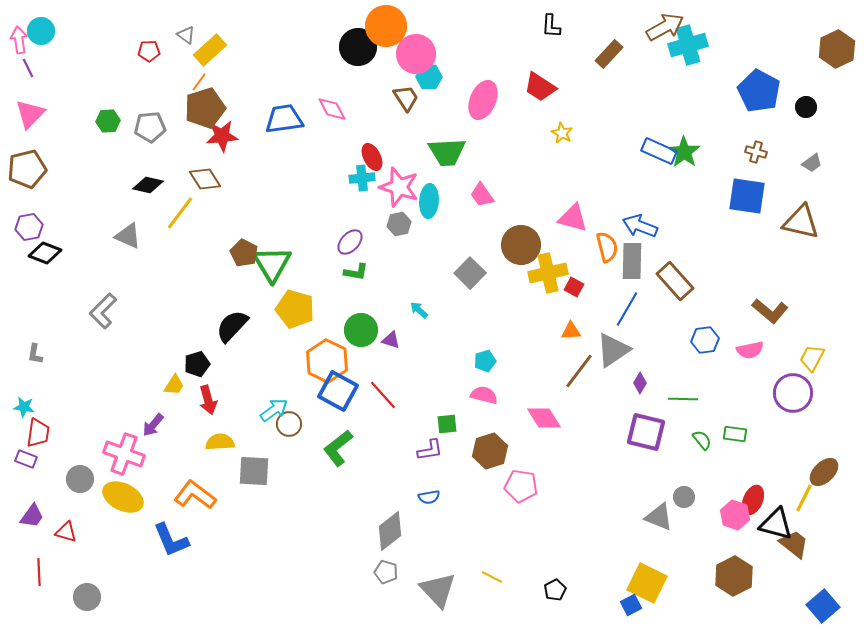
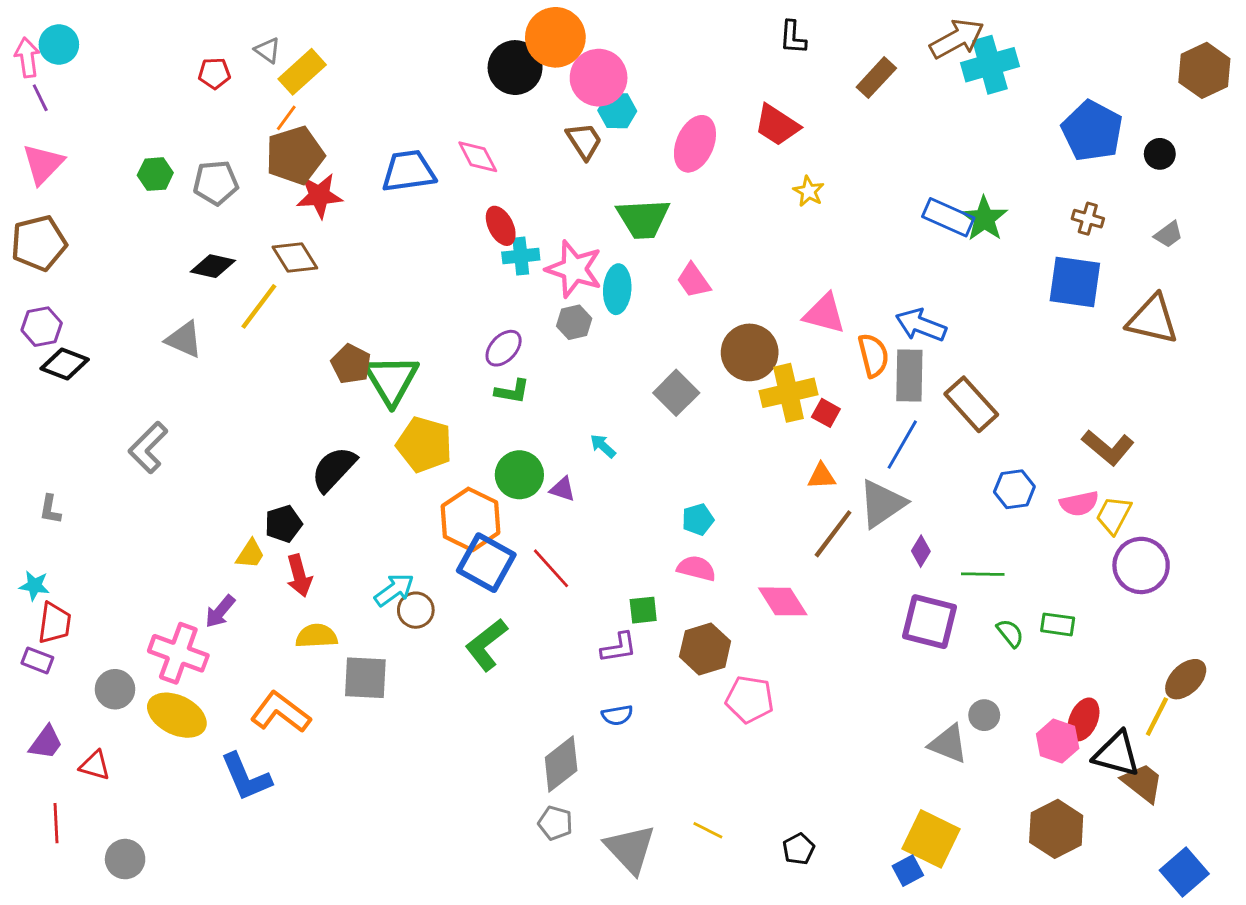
red ellipse: (372, 157) -> (501, 226), moved
yellow trapezoid: (812, 358) -> (1114, 515), moved

